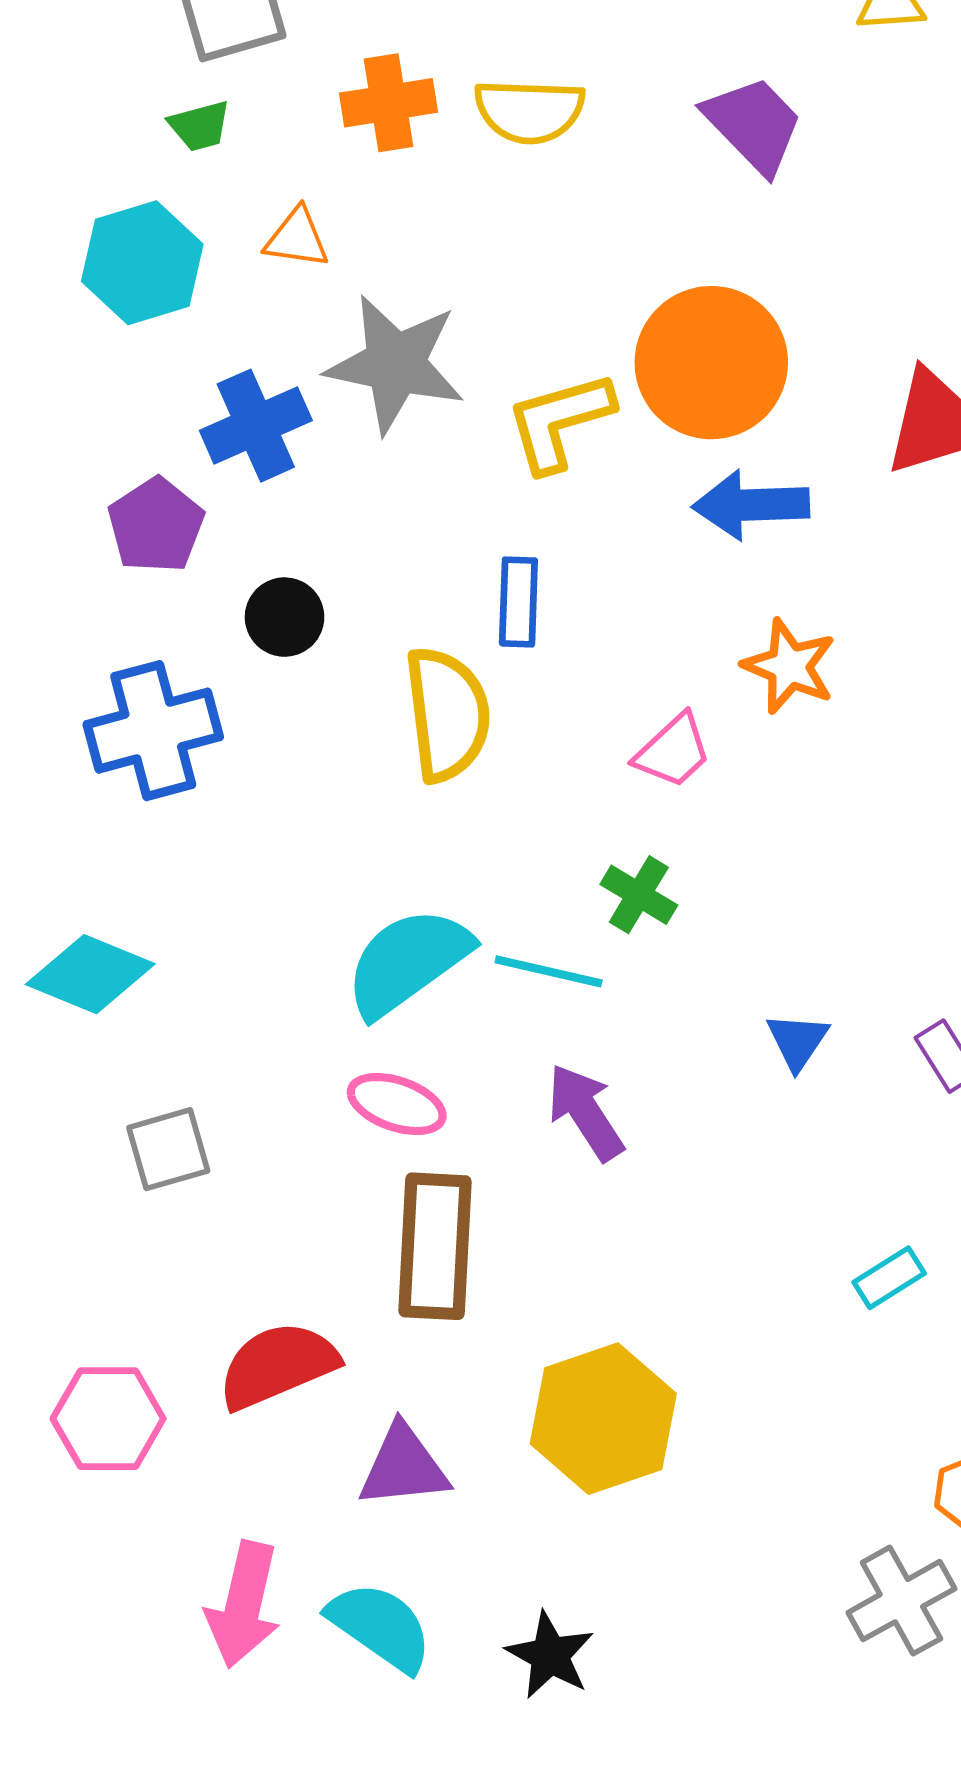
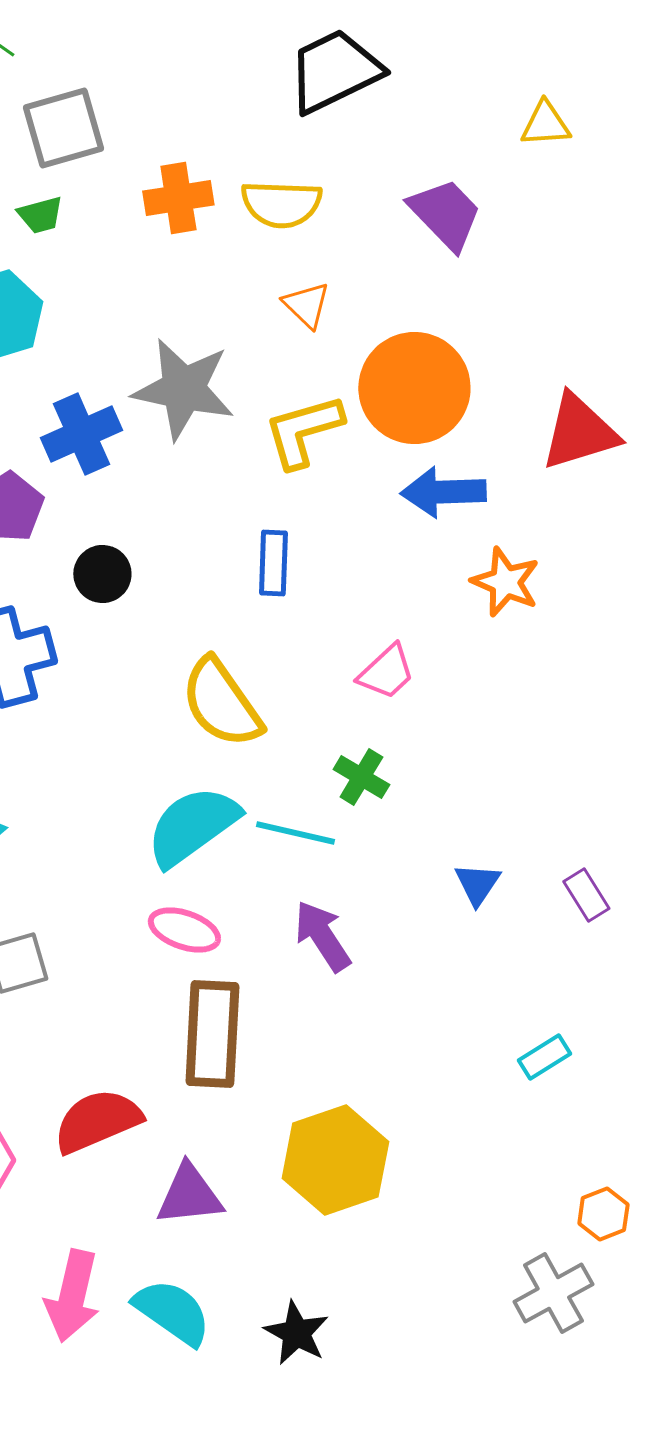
orange triangle: (297, 238) -> (306, 305), moved, turned 36
orange star: (789, 666) -> (505, 582), moved
yellow semicircle: (447, 714) -> (221, 703), moved, turned 152

